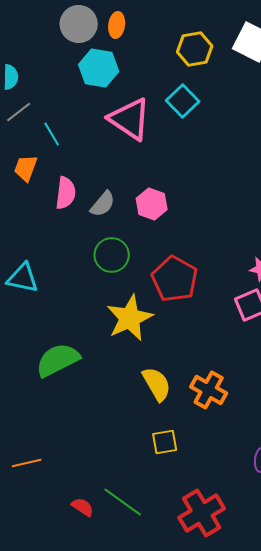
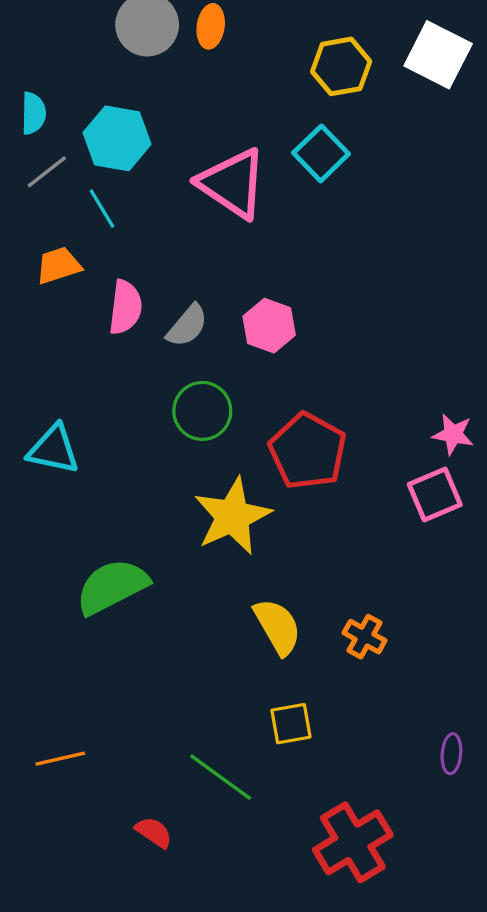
cyan hexagon: (99, 68) -> (117, 138), moved
orange trapezoid: (26, 168) -> (59, 265), turned 52
orange cross: (209, 390) -> (365, 637), size x0.7
green line: (123, 502) -> (221, 777), moved

